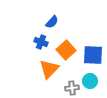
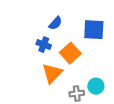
blue square: (93, 55) -> (94, 30), moved

